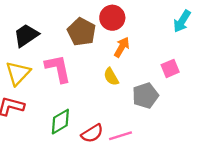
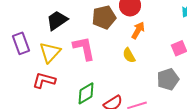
brown pentagon: (82, 32) -> (104, 17), turned 30
gray pentagon: (145, 96) -> (168, 79), moved

